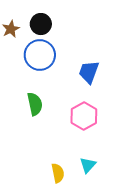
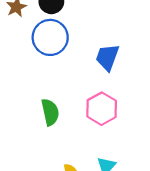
green semicircle: (35, 104) -> (50, 112), moved

